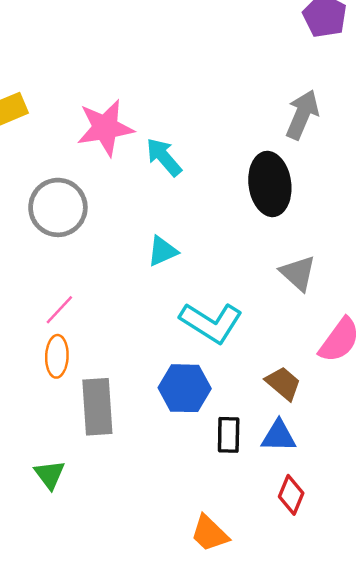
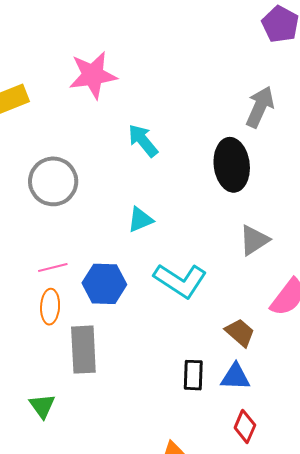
pink star: (105, 128) -> (93, 75), moved
gray triangle: (298, 273) -> (254, 240), turned 44
pink line: (59, 310) -> (53, 267), turned 32
blue hexagon: (185, 388) -> (104, 284), moved

